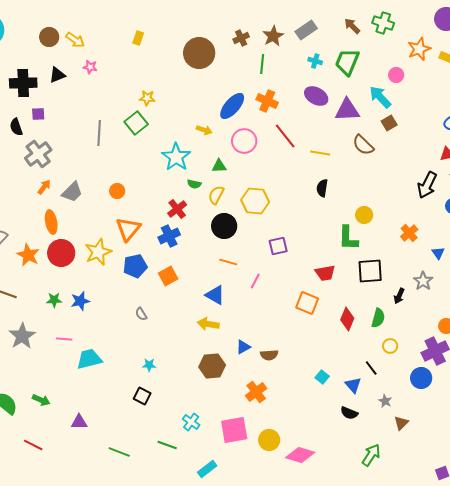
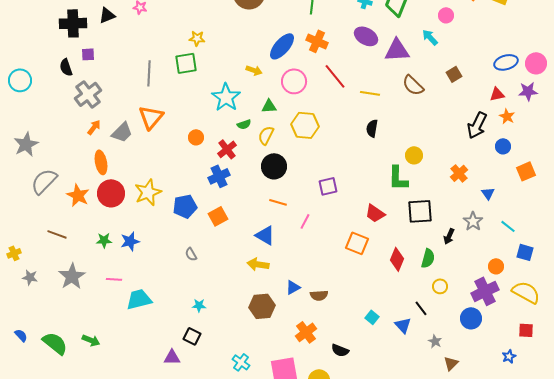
cyan arrow: (380, 97) -> (430, 37), size x0.7
green square: (136, 123) -> (186, 63), turned 30
brown square: (389, 123) -> (454, 74), moved
green semicircle: (194, 184) -> (244, 124), turned -32
orange circle: (117, 191) -> (196, 137), moved
yellow hexagon: (255, 201) -> (305, 125), moved
orange triangle: (128, 229) -> (151, 117), moved
red trapezoid: (325, 273) -> (375, 213), turned 45
black semicircle: (349, 413) -> (340, 350), moved
purple triangle: (79, 422) -> (172, 357), moved

